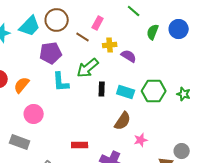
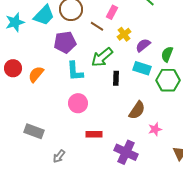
green semicircle: (153, 32) -> (167, 54), moved
yellow cross: (110, 45) -> (124, 34), turned -32
purple semicircle: (129, 56) -> (143, 45), turned -70
cyan rectangle: (126, 92) -> (142, 68), moved
pink circle: (34, 114) -> (78, 103), moved

